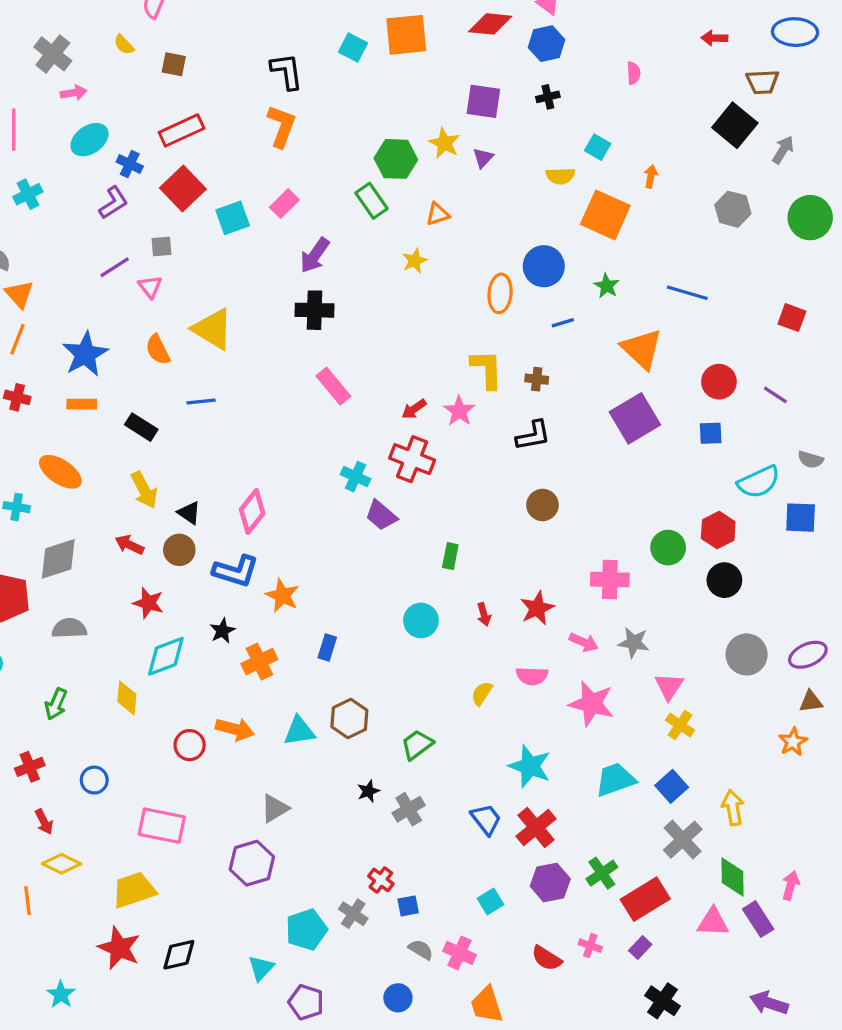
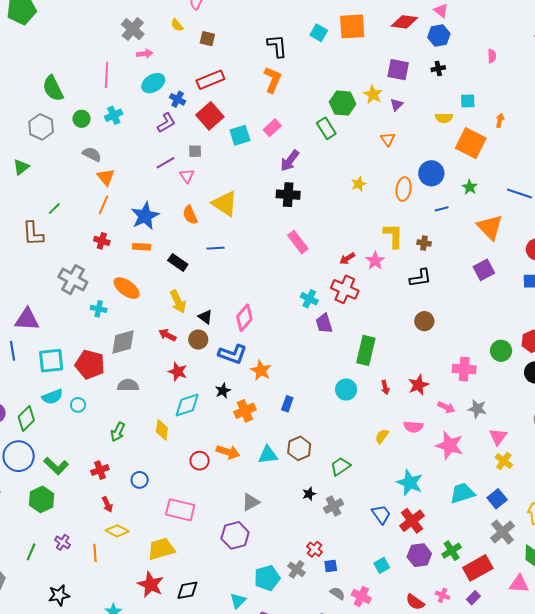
cyan square: (598, 147) -> (468, 101), turned -35
orange triangle: (438, 214) -> (388, 139), moved, turned -49
yellow star: (415, 261) -> (359, 184), moved
purple square: (635, 418) -> (484, 270), size x0.7
purple trapezoid: (381, 515) -> (324, 323), turned 30
green rectangle: (450, 556) -> (366, 350), size x1.8

